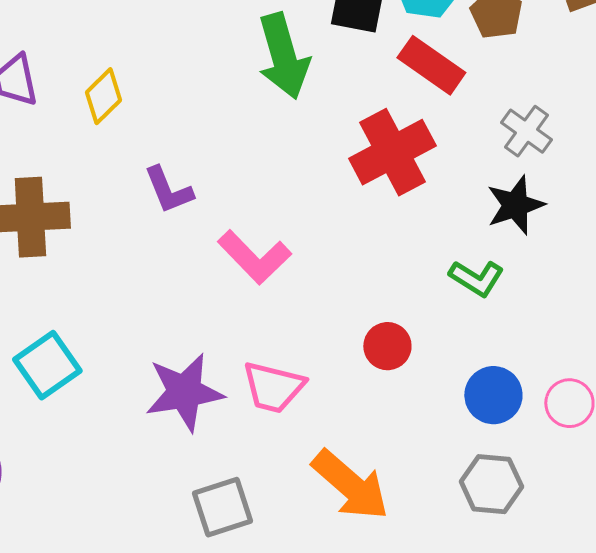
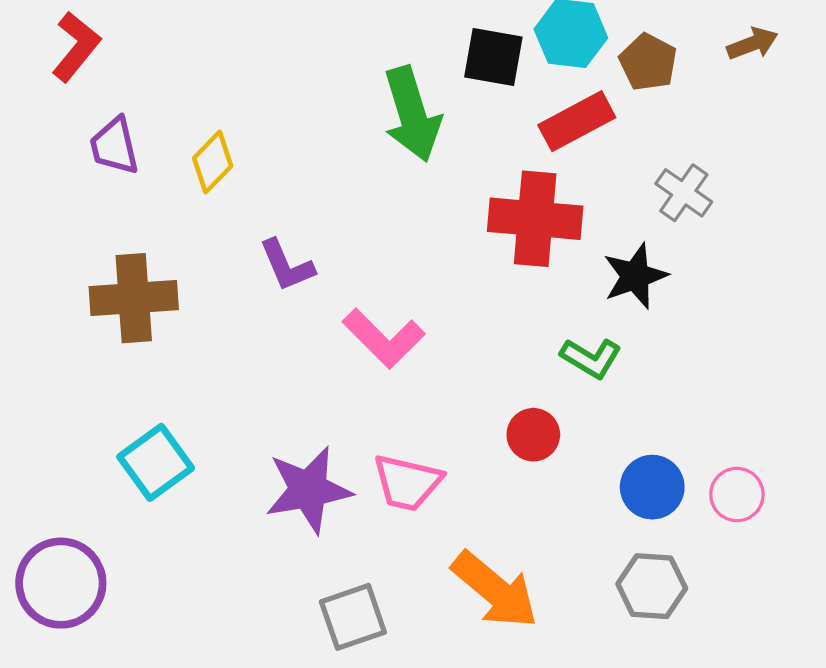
red rectangle: (431, 65) -> (577, 121), turned -62
red cross: (392, 152) -> (535, 219), turned 34
black star: (515, 205) -> (635, 276), moved
green L-shape: (476, 278) -> (591, 358), moved

